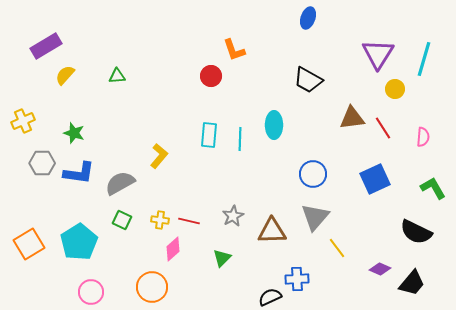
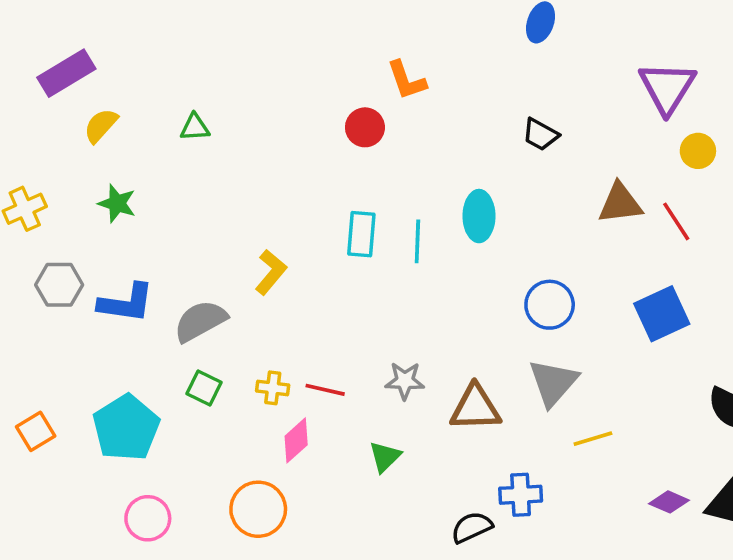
black trapezoid: (308, 80) -> (541, 135), size x0.7
green star: (74, 133) -> (117, 203), moved
gray star: (233, 216) -> (405, 381), turned 30
orange square: (29, 244) -> (36, 431), size x0.7
yellow line: (337, 248) -> (593, 439), turned -70
purple diamond: (380, 269) -> (669, 502), moved

